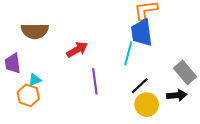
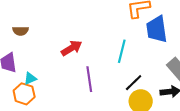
brown semicircle: (35, 31) -> (21, 31), moved, size x0.6
blue trapezoid: (142, 33) -> (157, 29), moved

